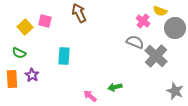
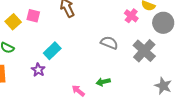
gray semicircle: (135, 42) -> (109, 43), moved
cyan rectangle: (64, 56) -> (52, 51), turned 42
purple star: (32, 75) -> (38, 70), moved

